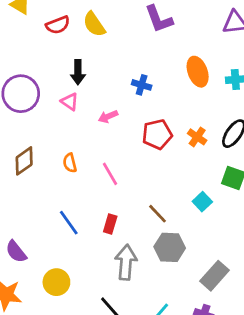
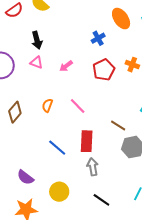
blue cross: (142, 85) -> (98, 38), moved, turned -32
orange semicircle: (70, 163) -> (47, 105), turned 48
red rectangle: (110, 224) -> (87, 141), size x1.5
gray arrow: (126, 262) -> (93, 167), moved, size x0.7

